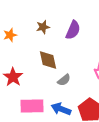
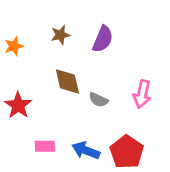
gray semicircle: (64, 80) -> (98, 100), moved, turned 64
pink rectangle: (32, 106) -> (45, 146), size x0.6

